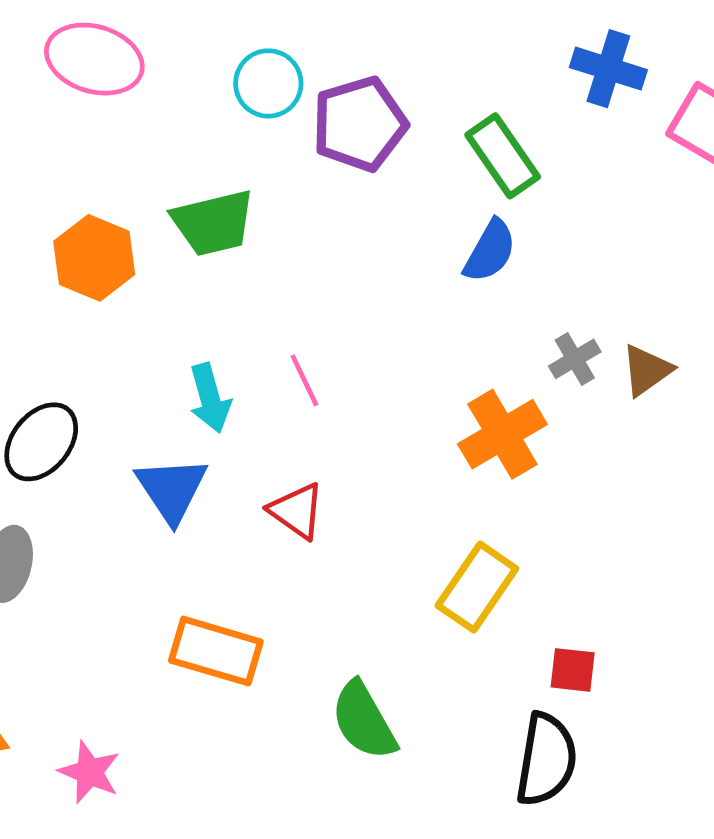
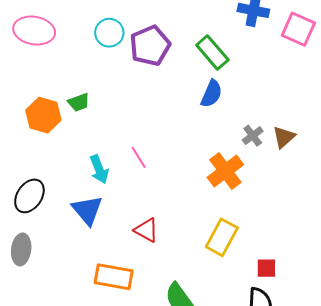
green trapezoid: (213, 223) -> (79, 102), moved, size x0.6
red triangle: (297, 511) -> (146, 230), moved

